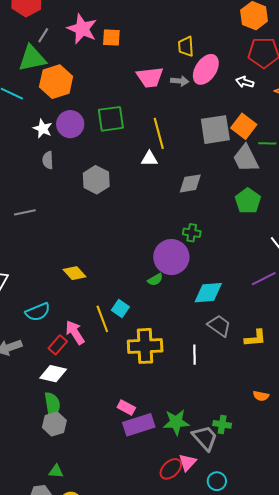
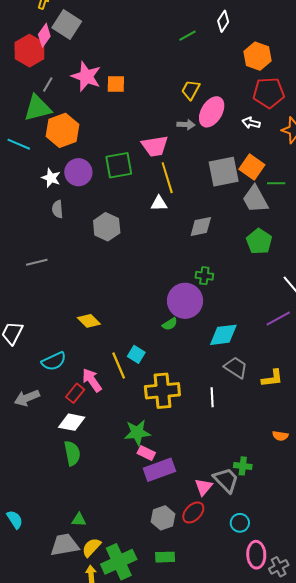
yellow trapezoid: (186, 46) -> (191, 90), turned 35
pink trapezoid: (150, 77) -> (155, 146), moved
green star: (176, 422) -> (137, 433), moved
gray hexagon: (54, 424) -> (163, 518), moved
pink triangle: (187, 462) -> (204, 487), moved

